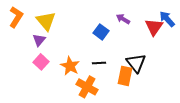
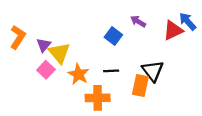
orange L-shape: (16, 17) -> (18, 37), moved
yellow triangle: (46, 21) -> (59, 53), moved
red triangle: (154, 27) -> (173, 30), turned 30
orange cross: (87, 87) -> (98, 98), turned -30

